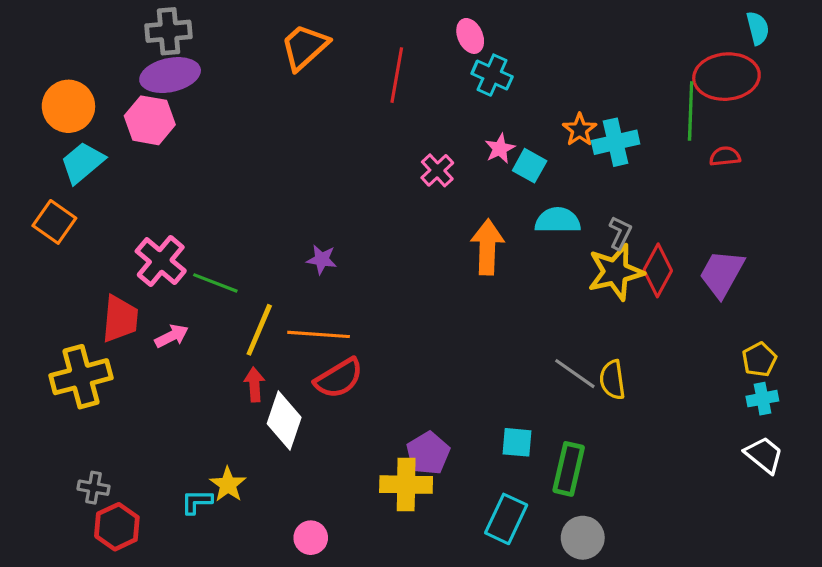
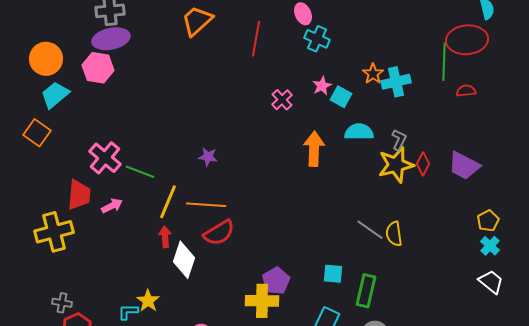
red diamond: (658, 270) -> (423, 164), size x0.7
purple trapezoid: (722, 274) -> (464, 166), turned -92
cyan cross: (762, 399) -> (490, 246), turned -36

